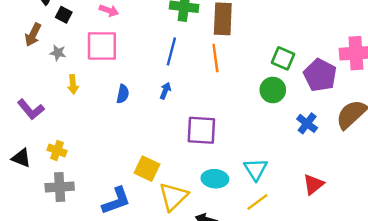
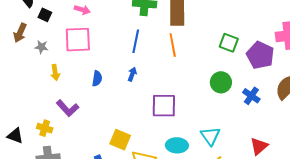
green circle: (273, 90) -> (221, 82), moved
purple L-shape: (31, 109) -> (68, 108), moved

